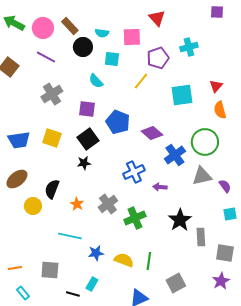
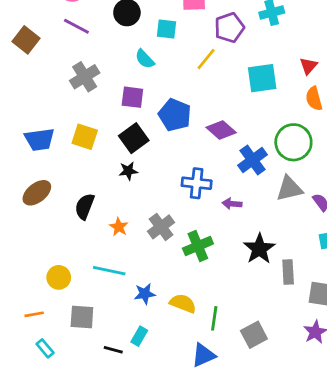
blue cross: (134, 172) -> (197, 183), turned 30
yellow circle: (33, 206) -> (59, 277), moved
green line: (149, 261) -> (214, 318), moved

